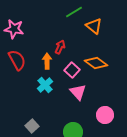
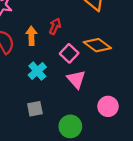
orange arrow: (47, 61) -> (31, 36), moved
gray square: (32, 126) -> (35, 109), moved, turned 32

